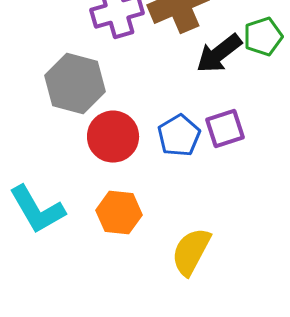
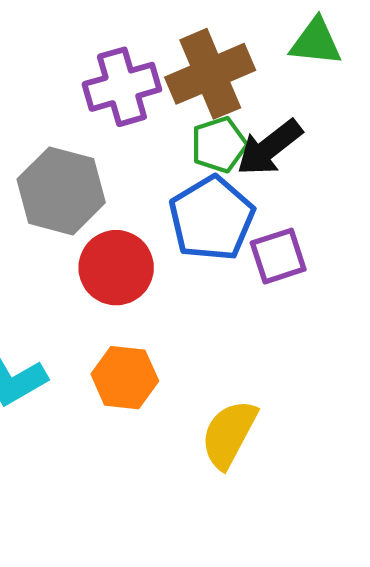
green pentagon: (263, 37) -> (219, 145), moved
blue pentagon: (179, 136) -> (212, 218), moved, size x1.4

